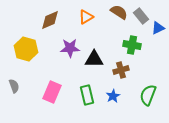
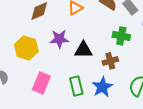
yellow hexagon: (26, 49) -> (26, 48), moved
blue star: (113, 96) -> (102, 87), size x1.5

